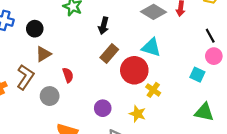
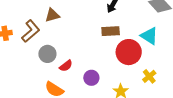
brown rectangle: (109, 54) -> (111, 31), turned 30
red semicircle: (68, 75) -> (66, 66), moved, turned 56
yellow cross: (153, 90) -> (149, 76), moved

